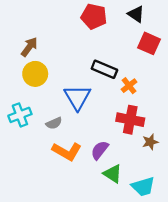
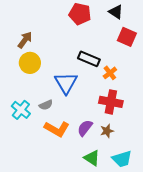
cyan cross: (20, 115) -> (21, 110), moved, turned -30
brown star: (150, 142) -> (107, 131), moved
green triangle: (113, 174) -> (92, 158), moved

